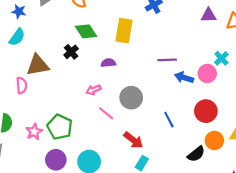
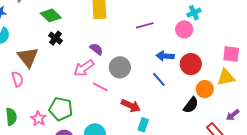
green diamond: (86, 31) -> (51, 15), moved
cyan cross: (221, 58) -> (194, 13), turned 32
purple semicircle: (108, 63) -> (96, 49), moved, turned 56
brown triangle: (38, 65) -> (28, 57), turned -45
blue arrow: (184, 78) -> (165, 56), moved
pink arrow: (93, 90) -> (84, 68), size x1.5

